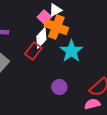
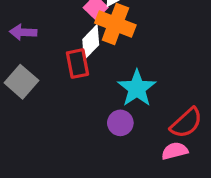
red rectangle: (33, 51) -> (77, 64), turned -48
cyan star: (71, 51) -> (137, 88), moved

